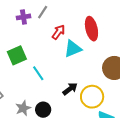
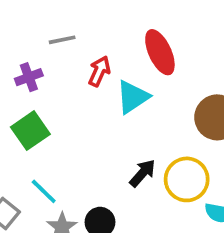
gray line: (43, 12) -> (62, 40), turned 56
purple cross: (23, 17) -> (29, 77), moved
cyan line: (38, 73) -> (44, 191), moved

